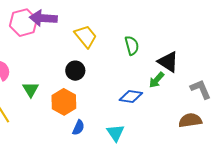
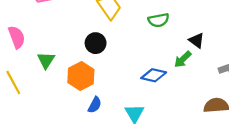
green semicircle: (132, 45) -> (159, 20), turned 90
black triangle: (168, 62) -> (197, 40), size x0.7

